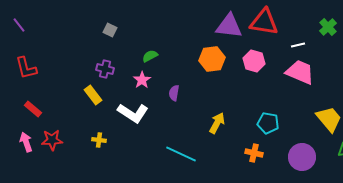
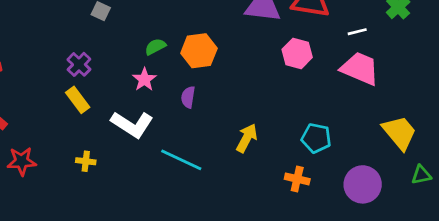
orange hexagon: (212, 59) -> (199, 51), moved
purple cross: (105, 69) -> (79, 64), moved, turned 30
cyan line: (181, 154) -> (181, 160), moved

